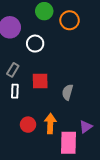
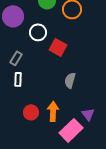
red square: (40, 81) -> (58, 47), moved, turned 30
purple triangle: (86, 127) -> (88, 114), turned -32
pink rectangle: (69, 143) -> (71, 130), turned 45

